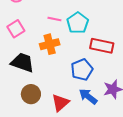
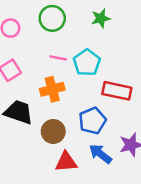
brown circle: (31, 94) -> (53, 131), moved
red triangle: (60, 103) -> (66, 162), turned 36

